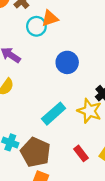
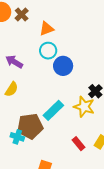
cyan circle: (36, 26) -> (48, 51), moved
brown pentagon: (35, 152) -> (30, 126), moved, turned -30

